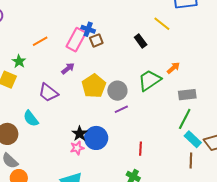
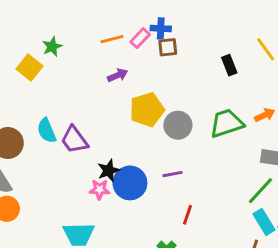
blue cross: (88, 29) -> (161, 28), turned -32
pink rectangle: (76, 40) -> (140, 38), size x0.6
orange line: (40, 41) -> (112, 39), moved
purple trapezoid: (48, 93) -> (74, 140), moved
purple line: (121, 109) -> (172, 174), moved

